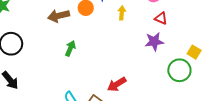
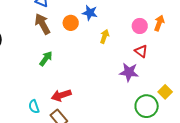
brown arrow: (59, 16) -> (42, 24), turned 60
red arrow: (117, 84) -> (61, 95), moved

